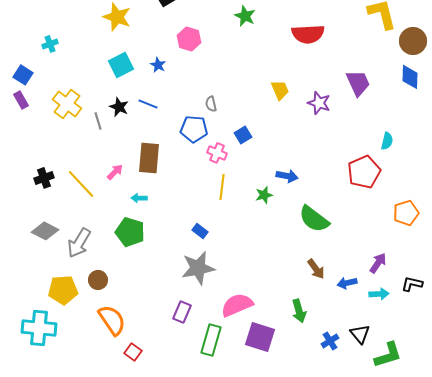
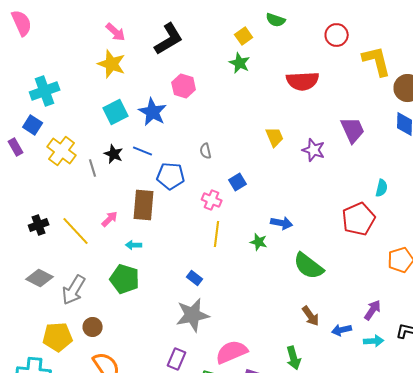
cyan cross: (50, 44) -> (45, 91), size x1.8
blue star: (158, 65) -> (153, 112), size x1.8
blue square: (23, 75) -> (33, 125), moved
blue pentagon: (194, 129) -> (171, 176), moved
green star: (264, 195) -> (259, 242), turned 30

